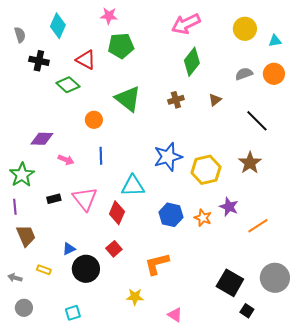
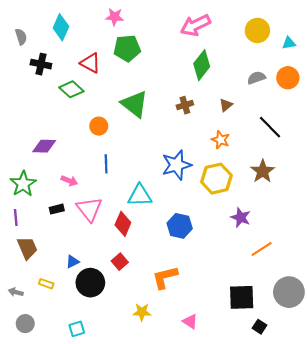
pink arrow: (66, 160) -> (69, 181), moved
orange star: (203, 218) -> (221, 140), moved
orange line: (258, 226) -> (262, 249), moved
black square: (230, 283) -> (242, 297), turned -32
pink triangle: (175, 315) -> (190, 321), moved

